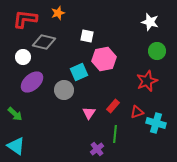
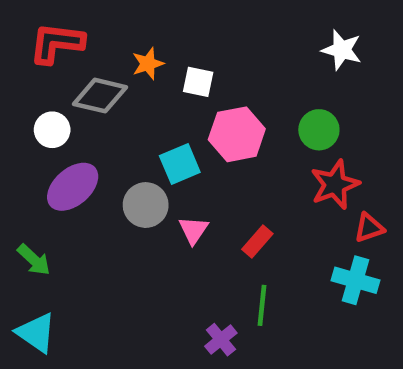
orange star: (58, 13) -> (148, 64), moved
green circle: (157, 51) -> (319, 130), moved
red triangle: (137, 112) -> (369, 228), moved
pink triangle: (89, 113) -> (194, 230), moved

